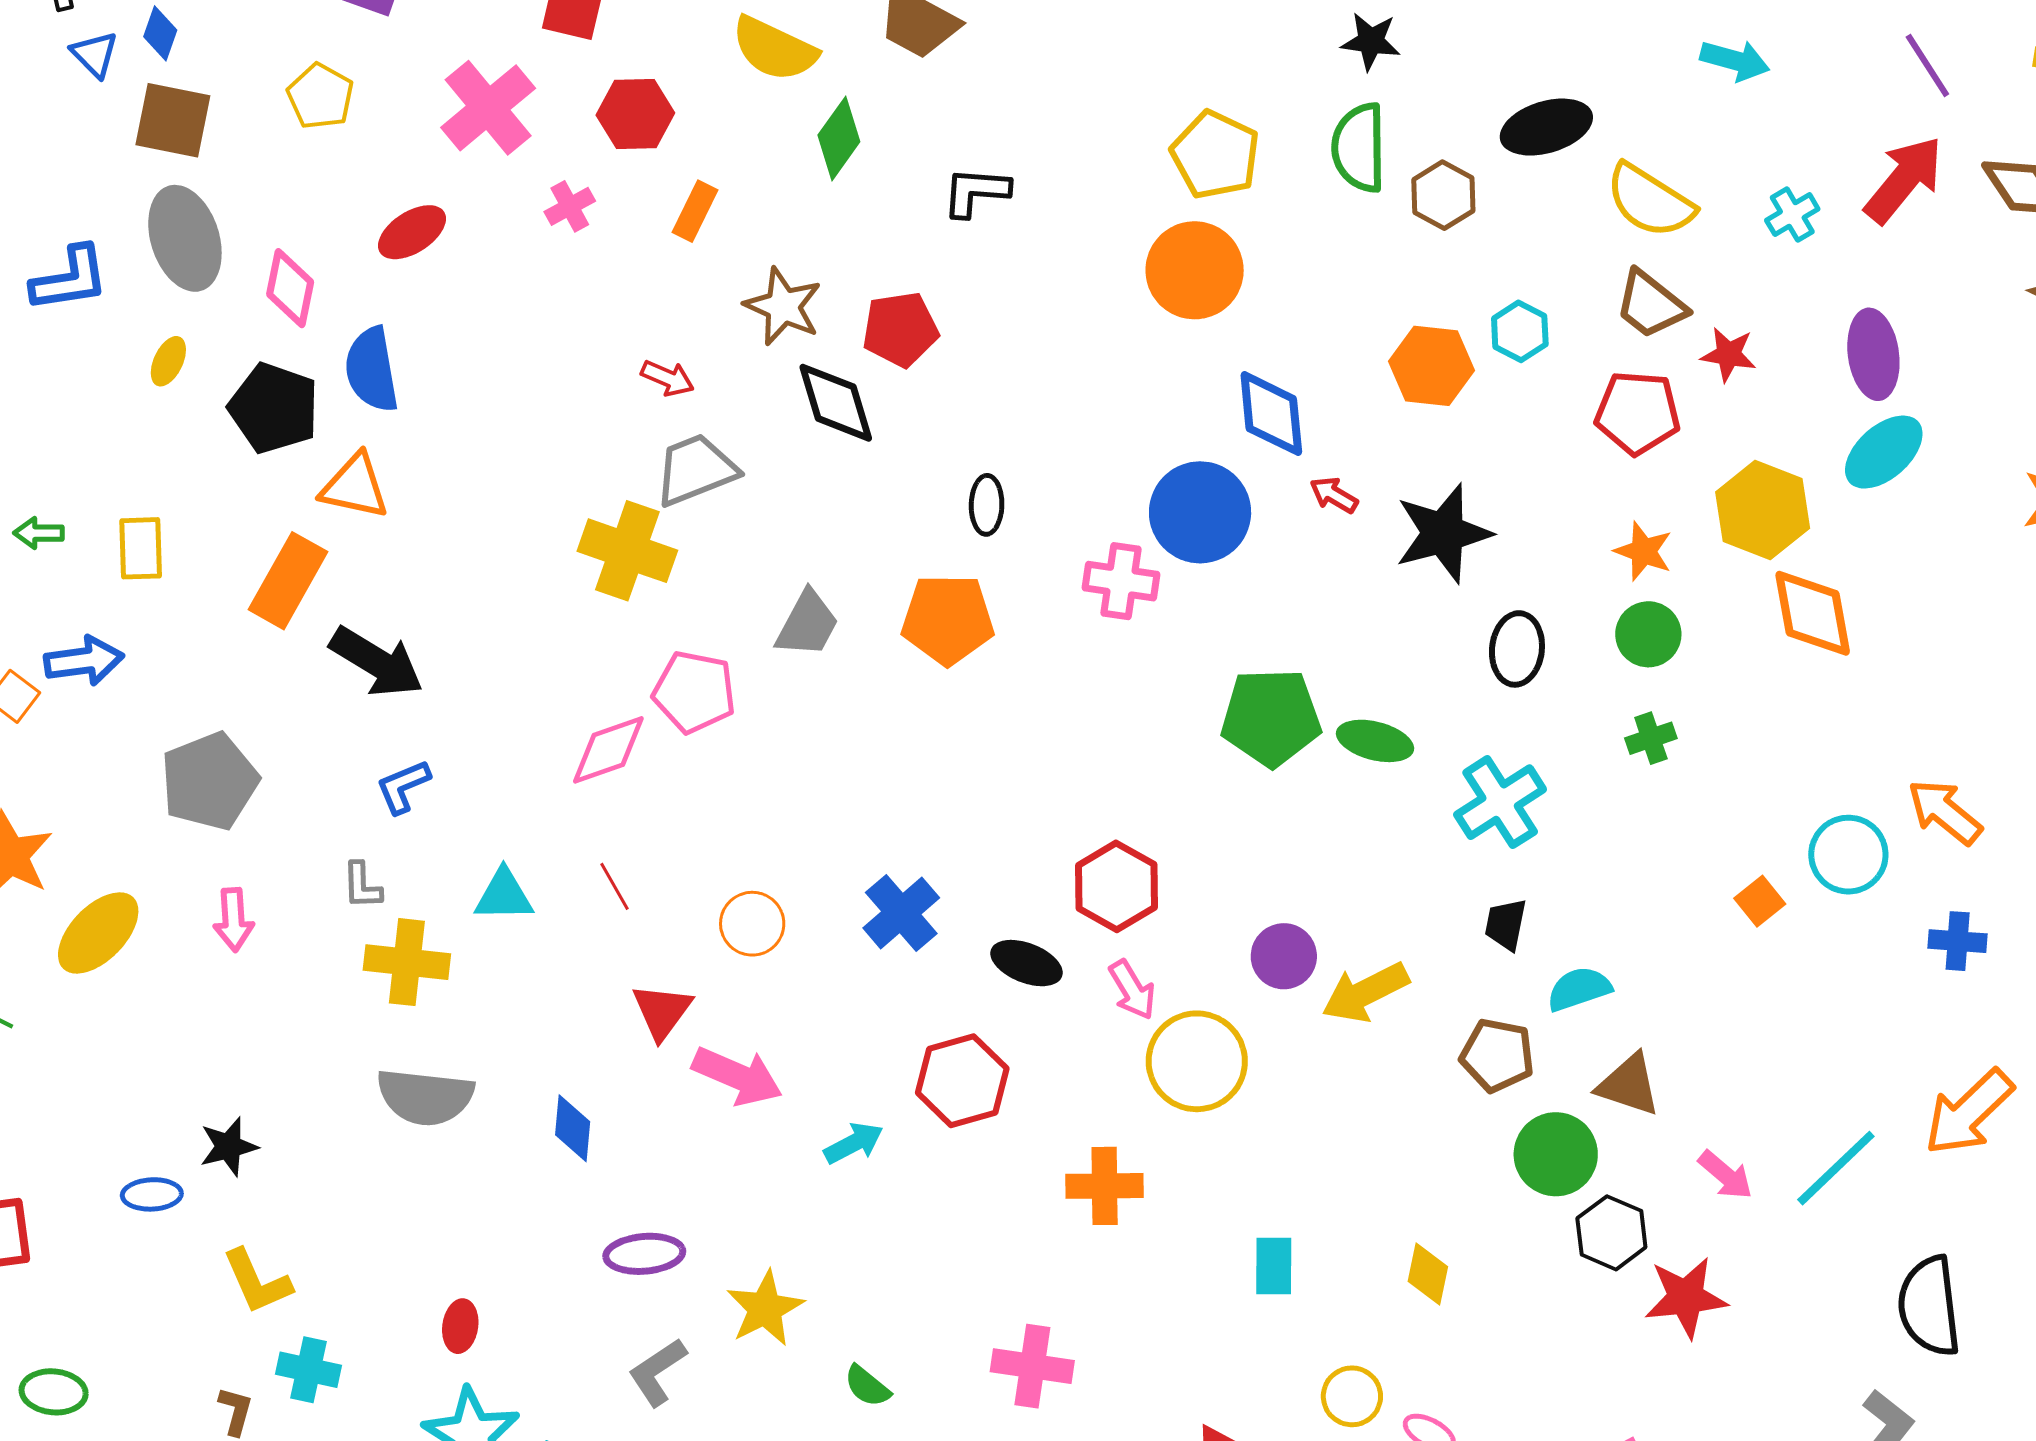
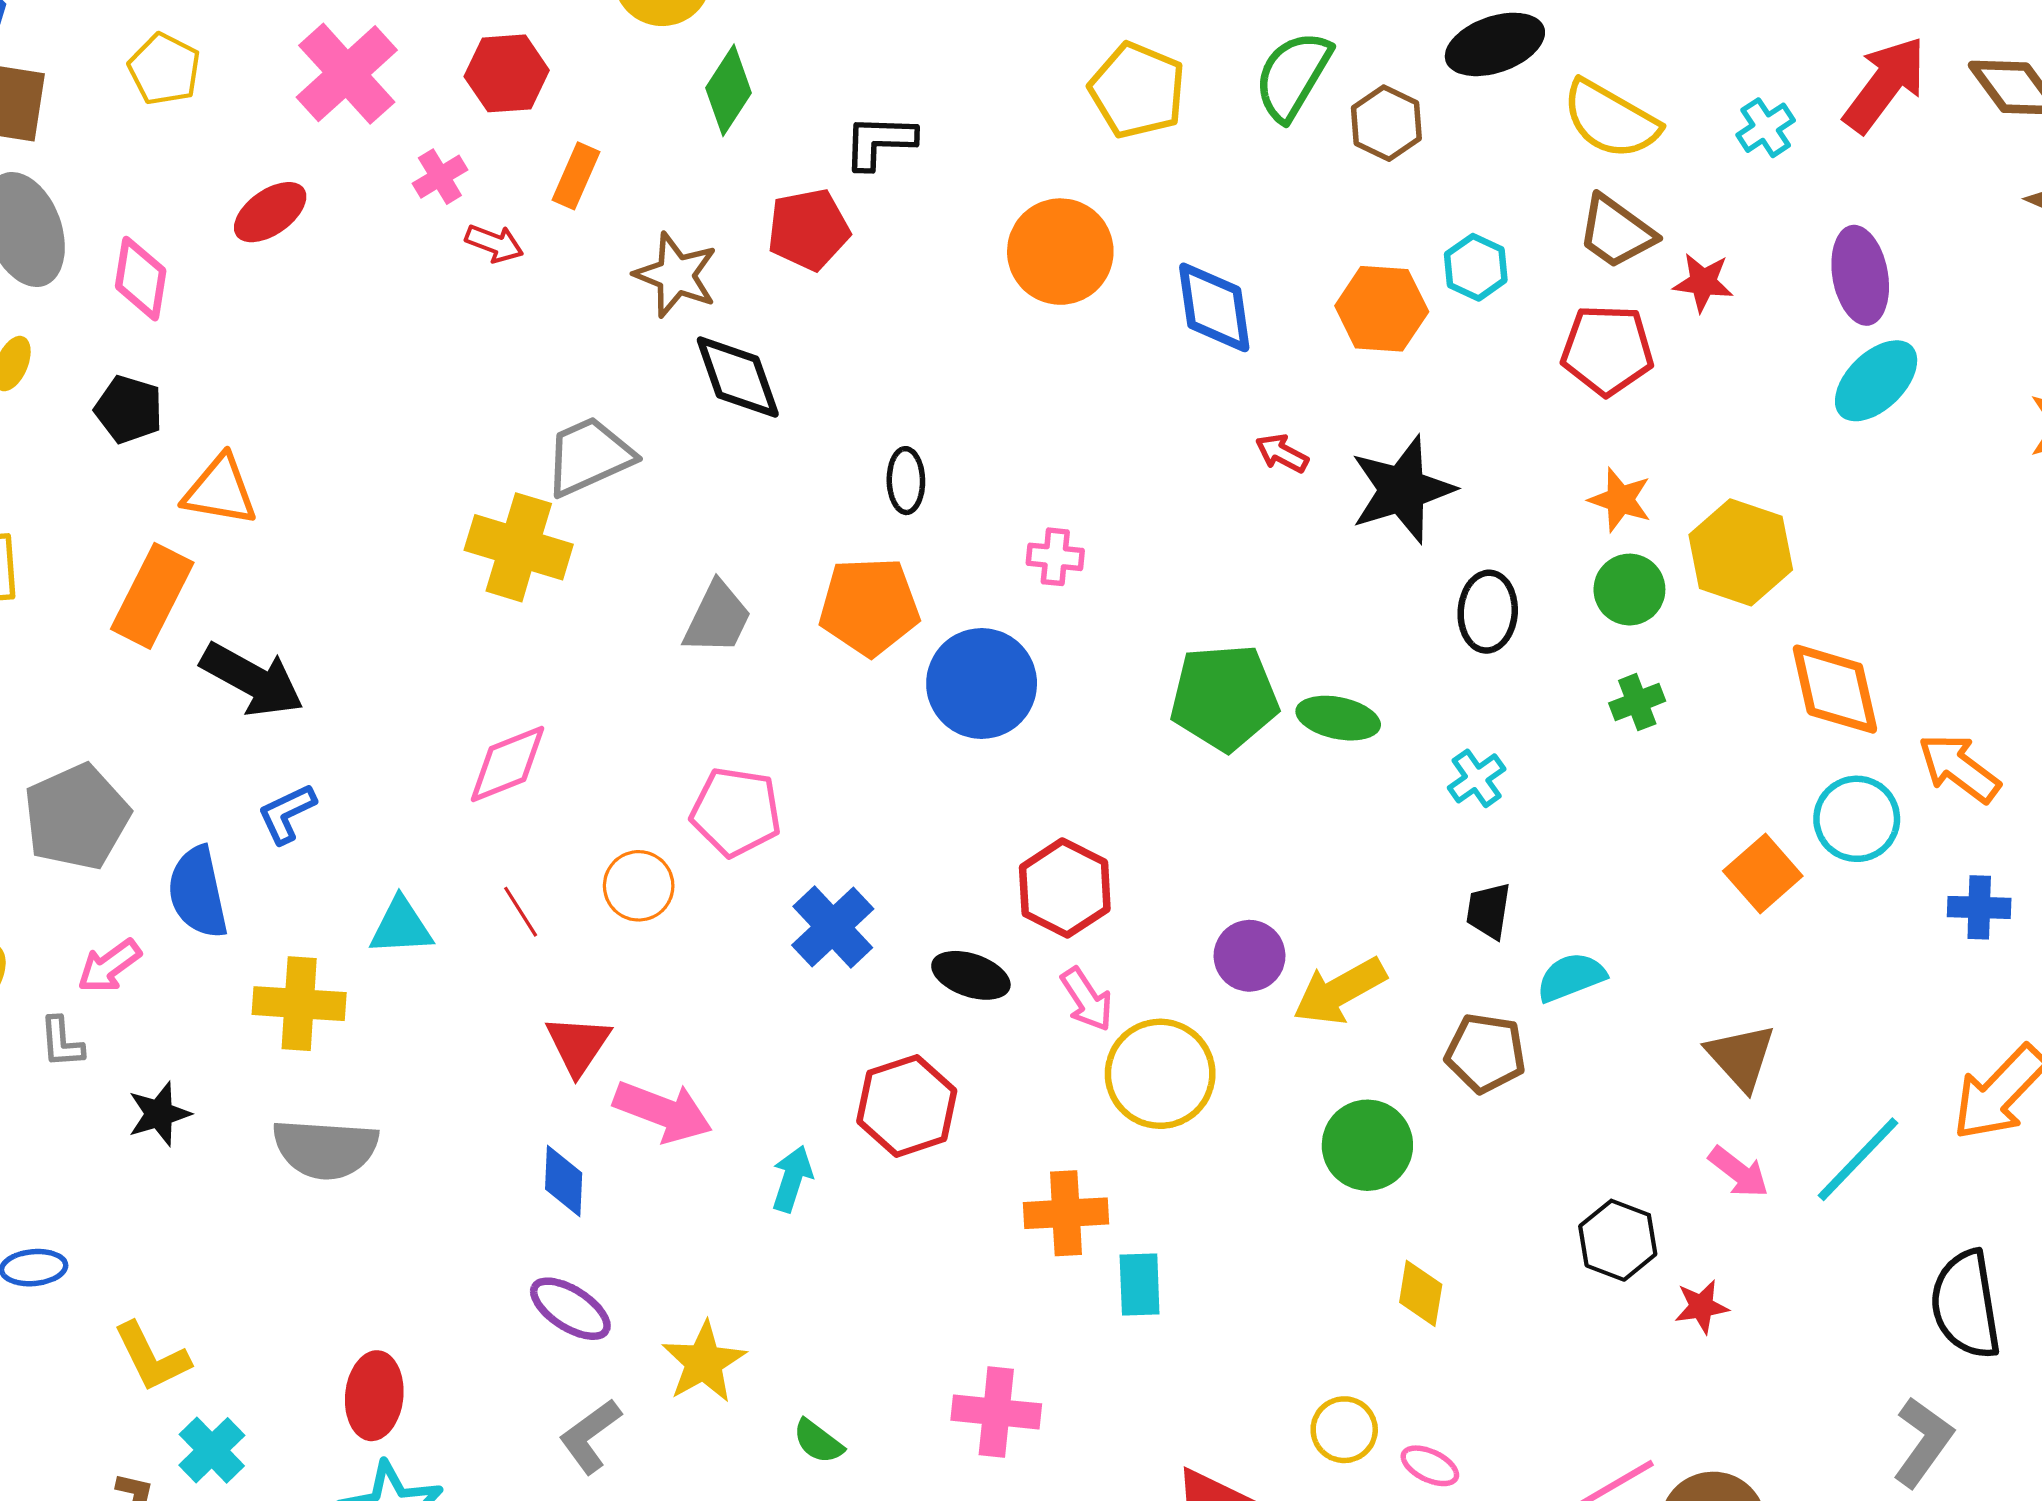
green semicircle: (1359, 148) -> (1293, 76), turned 34
orange circle: (1195, 270) -> (1060, 252), moved
red pentagon: (900, 329) -> (808, 229), moved
blue semicircle: (372, 370) -> (198, 892), moved
red arrow: (668, 378) -> (494, 243), moved
black pentagon: (274, 408) -> (129, 409), size x0.7
blue diamond: (1271, 414) -> (1214, 307), moved
yellow hexagon: (1763, 510) -> (1741, 552), moved
blue circle: (1200, 512) -> (982, 684), moved
pink cross: (1121, 581) -> (1055, 557), size x0.7
orange diamond: (1813, 613) -> (1835, 689), moved
pink pentagon: (694, 692) -> (736, 812), moved
cyan cross: (1500, 802) -> (1477, 778), size x0.6
gray L-shape: (362, 886) -> (62, 1042), moved
orange square: (1760, 901) -> (1763, 874), size x1.4
pink arrow: (233, 920) -> (109, 966), turned 60
orange circle: (752, 924) -> (639, 886), moved
brown triangle: (1629, 1085) -> (1741, 1057), moved, turned 32
blue diamond: (573, 1128) -> (564, 1181), moved
cyan arrow: (854, 1143) -> (792, 1179), turned -42
black star: (229, 1147) -> (159, 1114), moved
green circle: (1556, 1154) -> (1367, 1145), moved
purple ellipse: (644, 1254) -> (570, 1309), turned 40
cyan rectangle: (1274, 1266) -> (1140, 1285), moved
red star: (1686, 1297) -> (1701, 1307), size x0.6
red ellipse: (460, 1326) -> (374, 1396), size x1.5
cyan cross: (309, 1370) -> (212, 1450), turned 36

